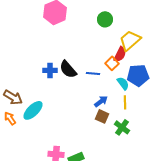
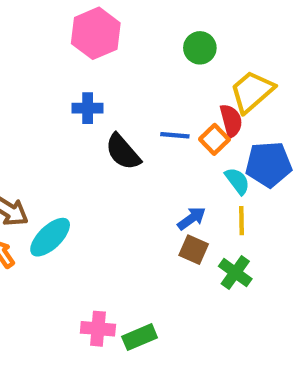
red semicircle: (120, 54) -> (231, 121), turned -42
blue cross: (50, 70) -> (88, 108), moved
blue line: (93, 73) -> (175, 135), moved

